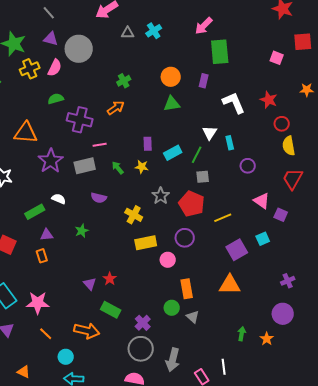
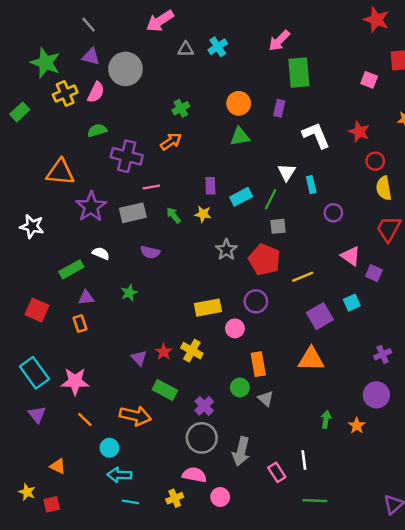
yellow cross: (134, 215) -> (192, 351), moved

